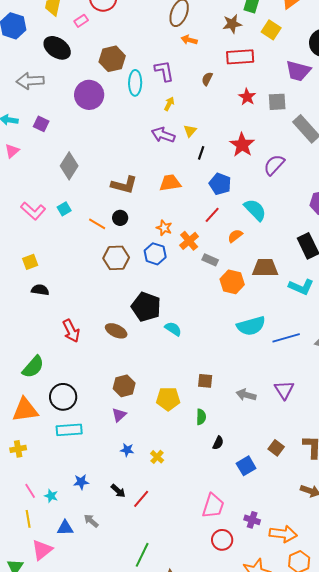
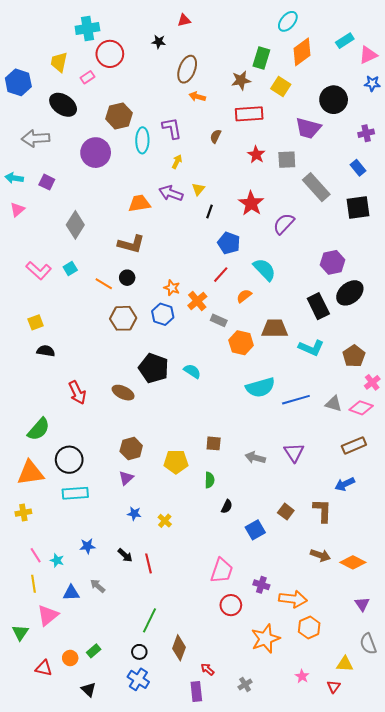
orange trapezoid: (170, 183) -> (139, 203), moved
cyan semicircle: (173, 329) -> (192, 371), moved
red line: (141, 499) -> (148, 563), turned -54

